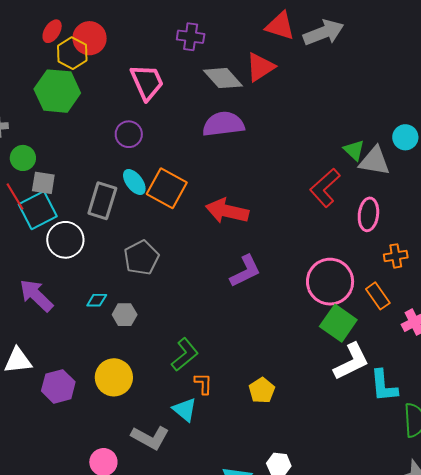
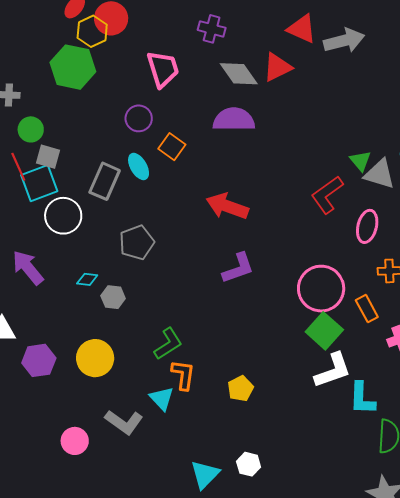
orange square: (167, 188) -> (172, 147), moved, size x0.7
orange L-shape: (203, 384) -> (183, 375), size x1.4

